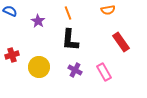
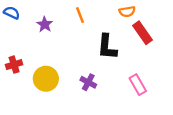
black L-shape: (70, 40) -> (107, 47), moved
red rectangle: (121, 42) -> (142, 33), moved
pink rectangle: (104, 72) -> (138, 85), moved

